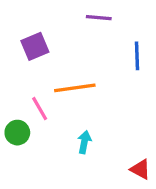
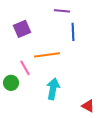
blue line: (137, 56) -> (73, 32), moved
cyan arrow: (84, 142) -> (53, 89), size x1.5

